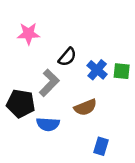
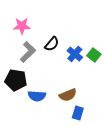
green square: (122, 71) -> (94, 55), turned 32
gray L-shape: (49, 83) -> (28, 52), moved
brown semicircle: (85, 107) -> (68, 95), moved

